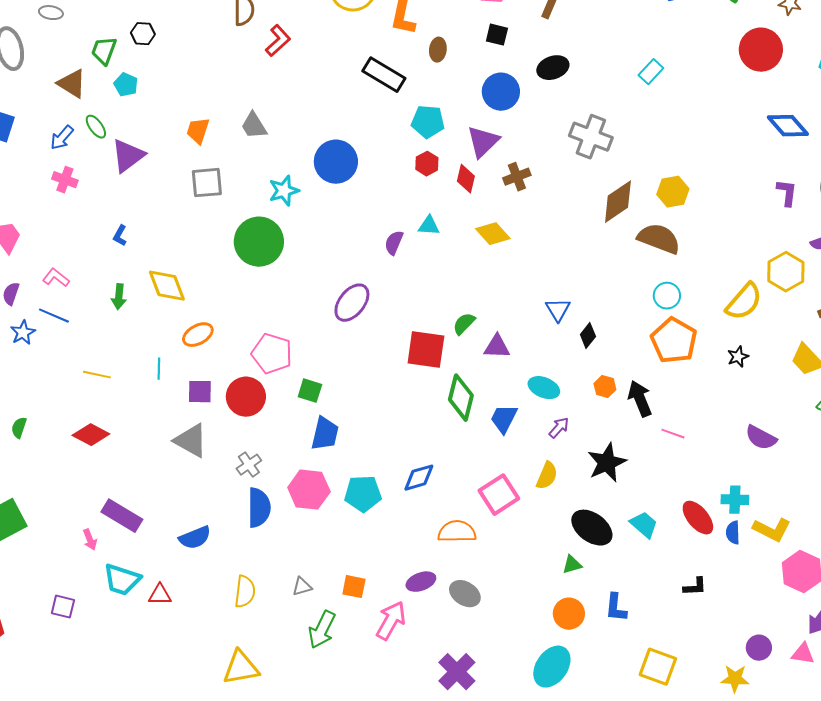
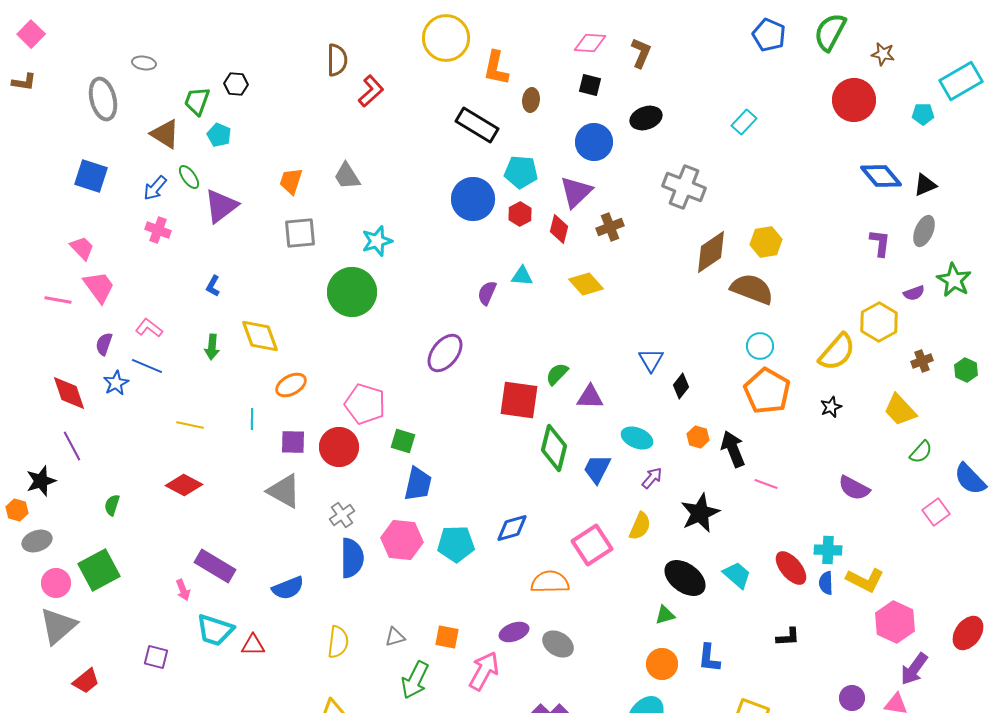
blue circle: (336, 162) -> (473, 199), moved
green semicircle: (19, 428) -> (112, 505), moved

